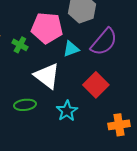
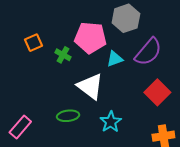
red square: (96, 85) -> (157, 92), moved

